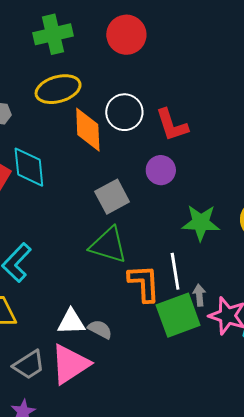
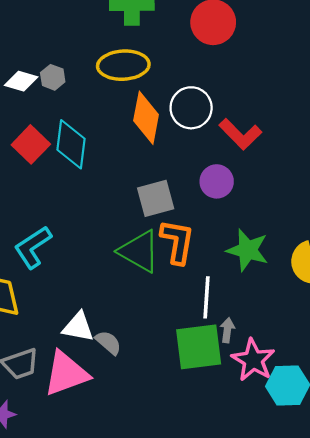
red L-shape: (172, 125) -> (240, 134), turned -39
orange L-shape: (144, 283) -> (177, 242), moved

